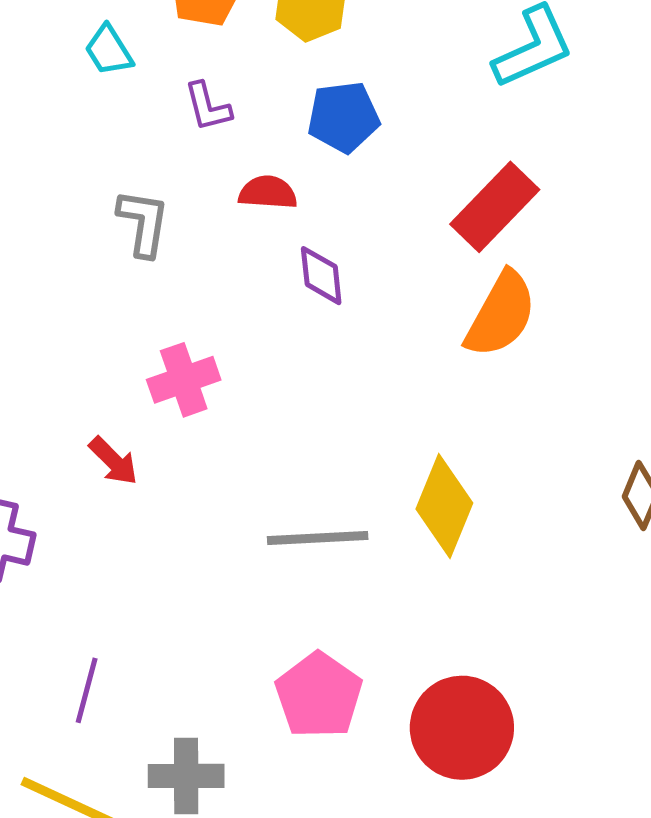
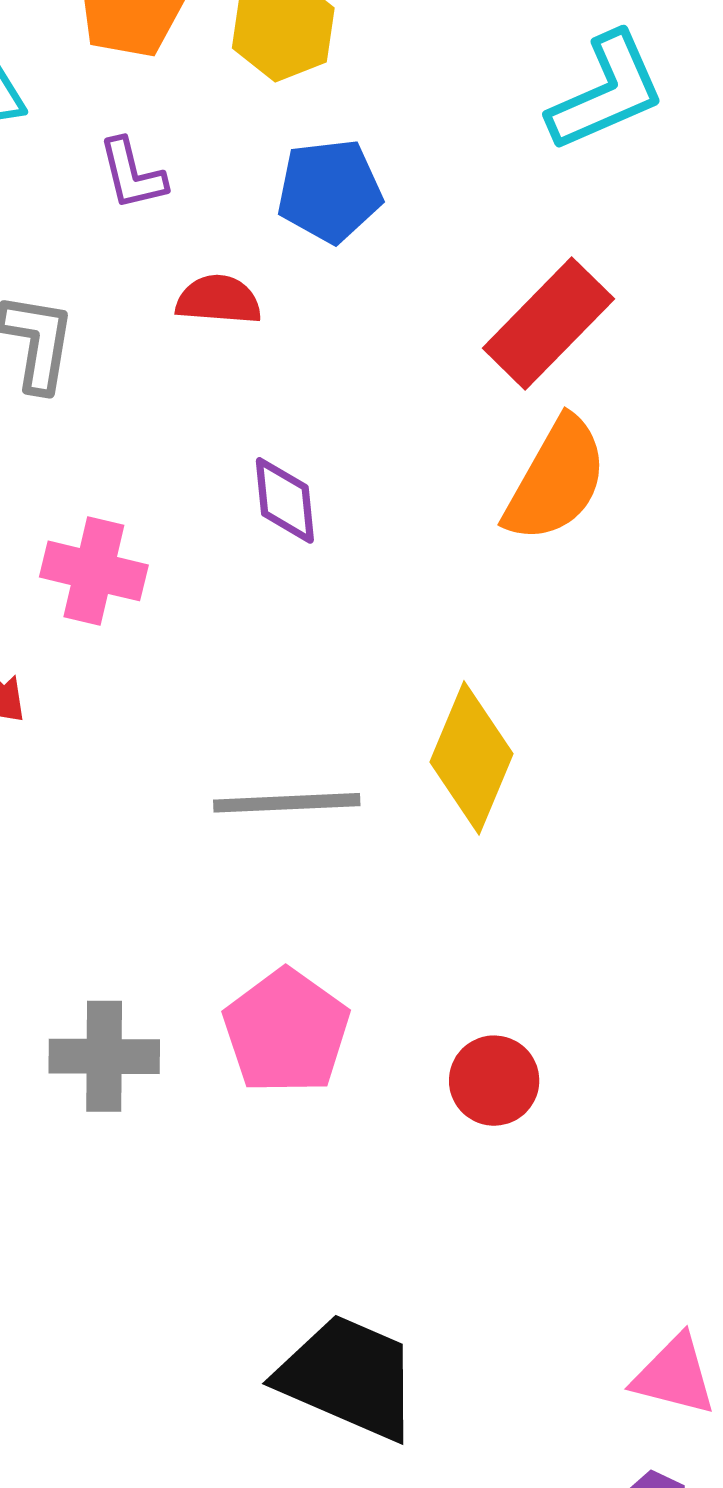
purple diamond: (321, 276) -> (285, 500), moved
pink cross: (184, 380) -> (94, 571), turned 32
red circle: (462, 728) -> (494, 1081), size x0.6
gray cross: (186, 776) -> (104, 1056), moved

